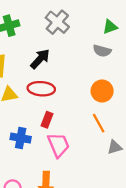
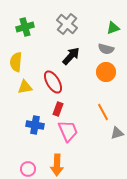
black arrow: (40, 59) -> (71, 56), moved
red ellipse: (41, 89) -> (53, 82), turned 55
orange circle: (102, 91) -> (106, 72), moved

